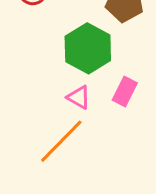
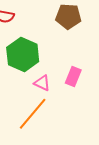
green hexagon: (88, 48) -> (23, 55), moved

